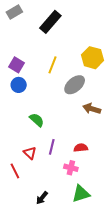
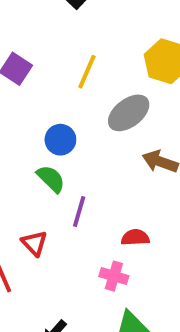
blue circle: (19, 85) -> (60, 140), moved
purple line: (52, 147) -> (79, 211), moved

